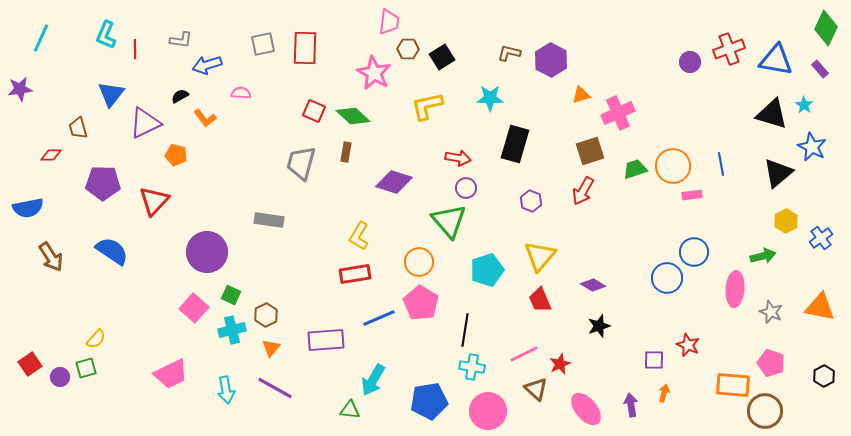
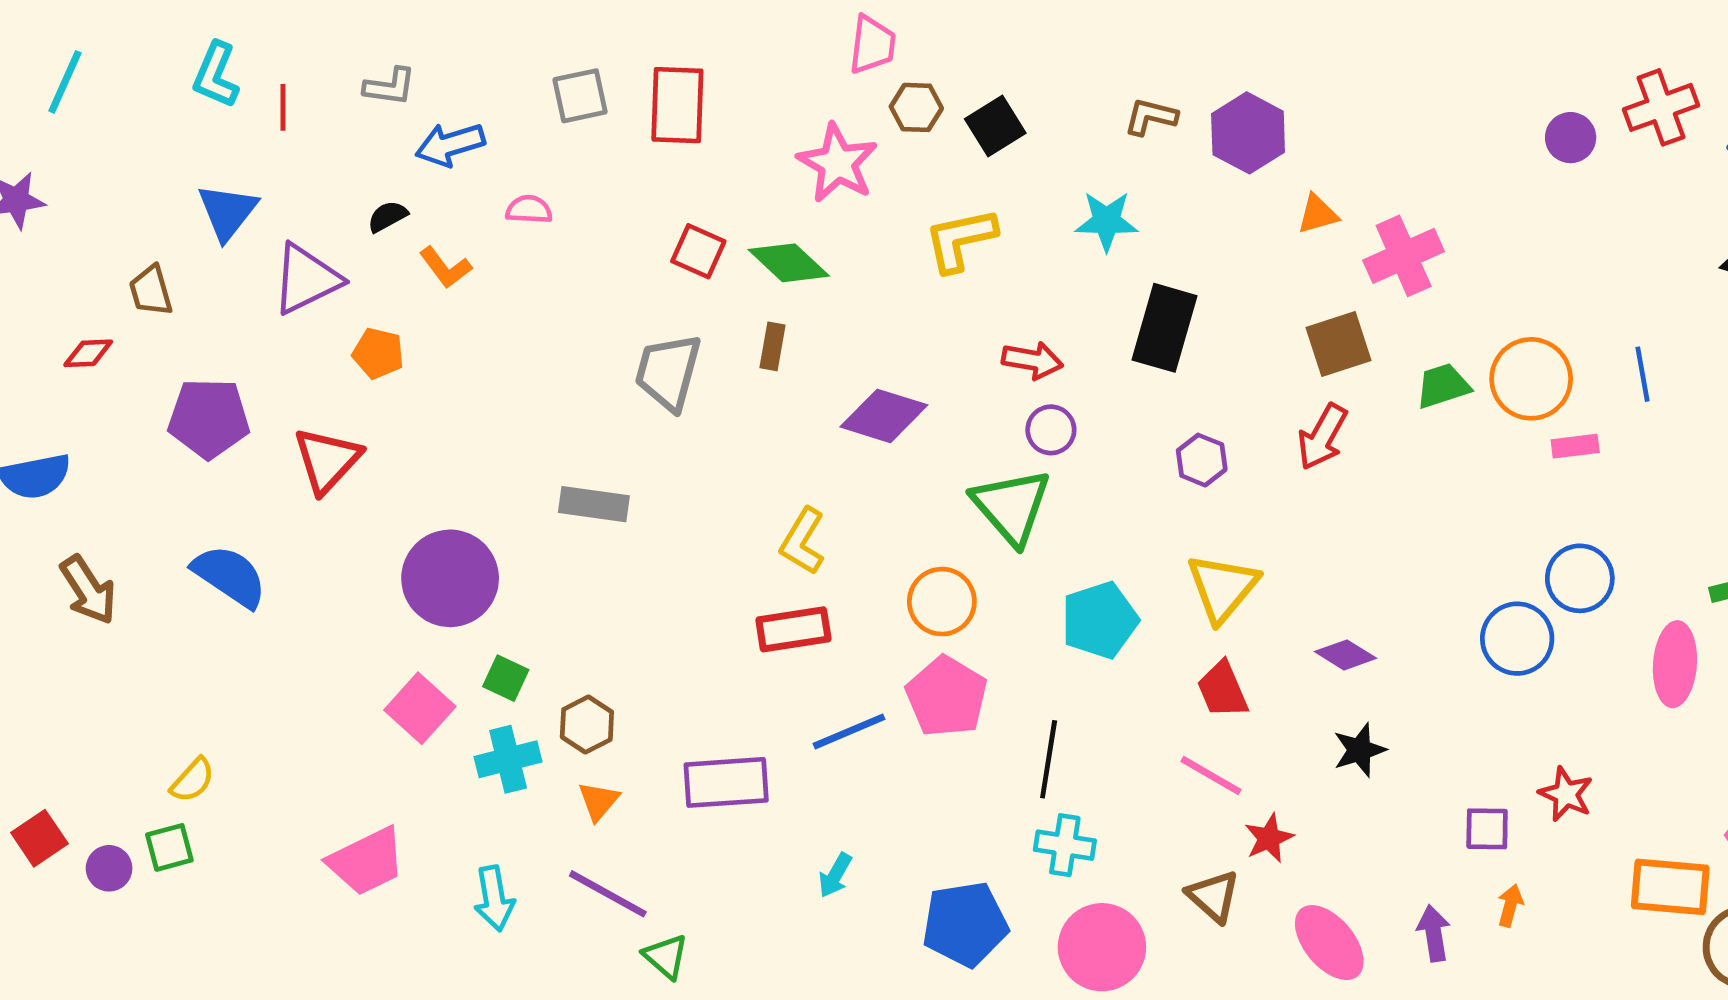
pink line: (524, 354) -> (1211, 776), moved, turned 56
cyan arrow: (373, 380) -> (835, 875), size x0.6
green triangle: (350, 410) -> (666, 956), moved, turned 35

